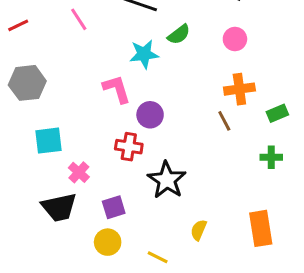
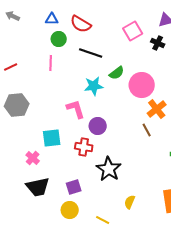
pink line: (79, 19) -> (51, 63), turned 35
pink circle: (235, 39) -> (142, 85), moved, size x1.6
orange cross: (239, 89) -> (157, 109), turned -30
cyan square: (49, 141) -> (52, 138), moved
pink cross: (79, 172) -> (33, 158), moved

